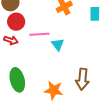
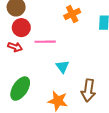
cyan triangle: (58, 44) -> (62, 67), moved
green ellipse: (17, 80) -> (20, 89), turned 45

